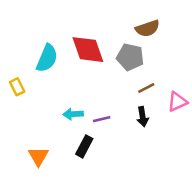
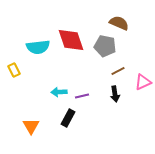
brown semicircle: (148, 28) -> (119, 23), turned -138
cyan semicircle: (47, 58) -> (38, 47), turned 60

